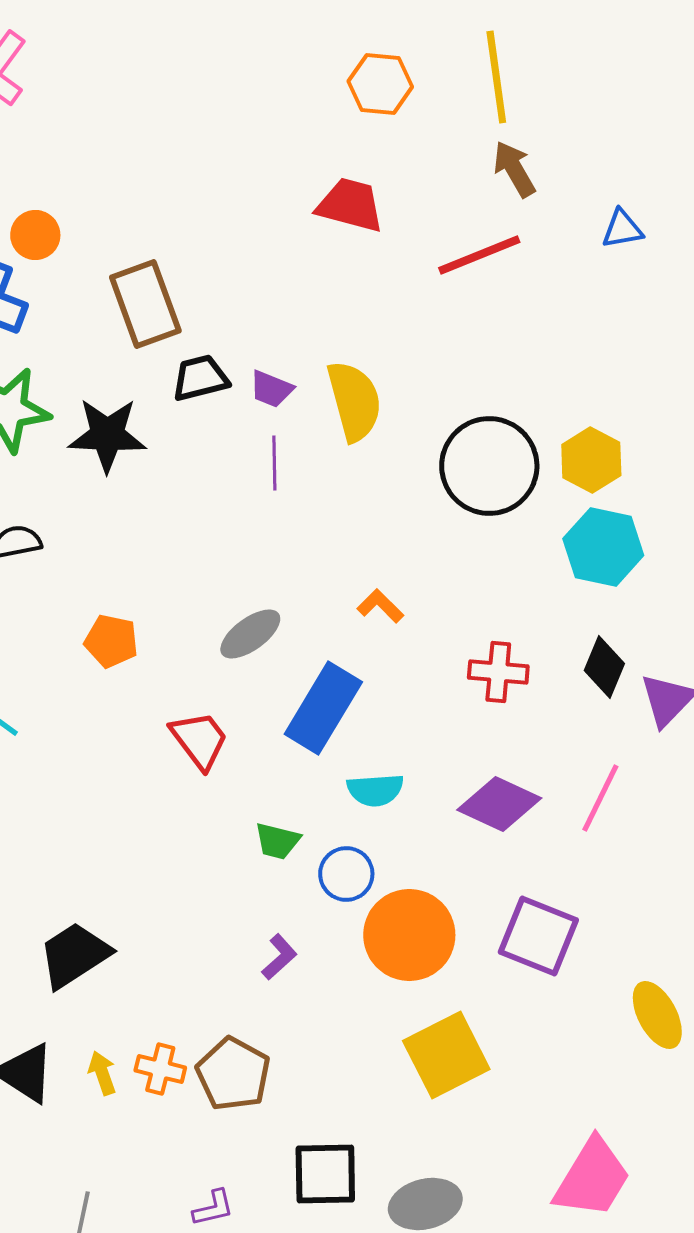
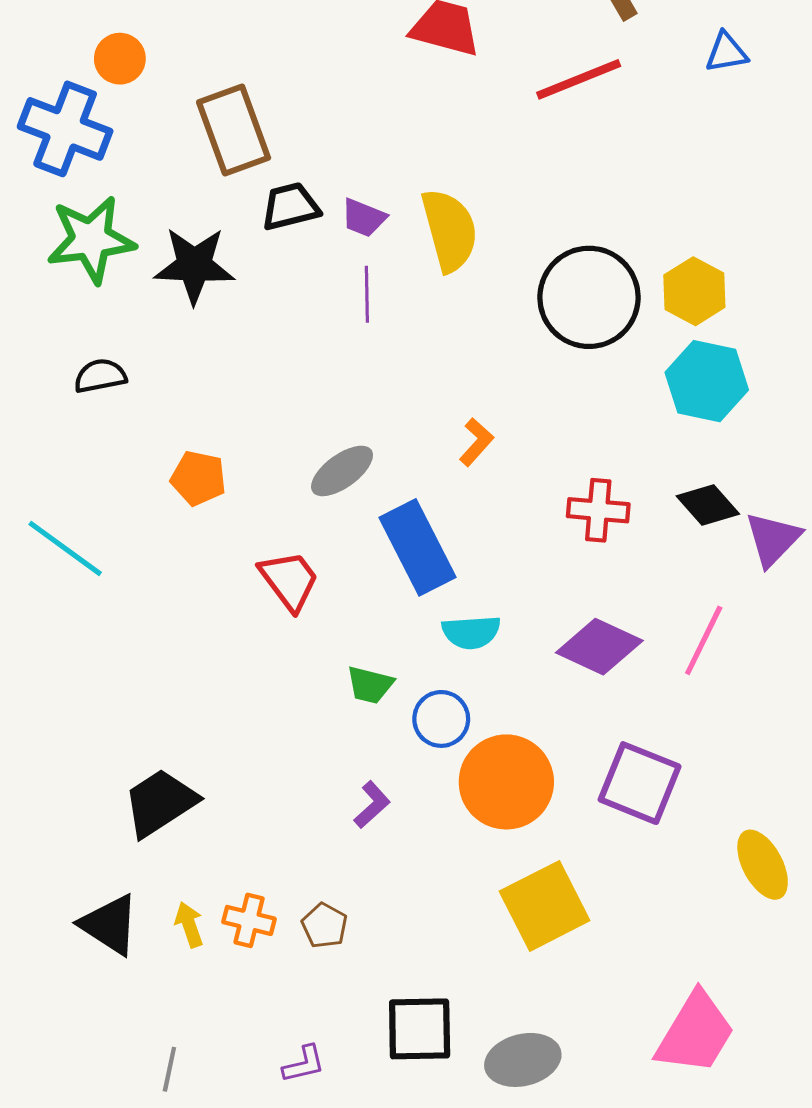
orange L-shape: (380, 606) -> (476, 442), turned 87
black diamond: (604, 667) -> (708, 505), turned -64
blue rectangle: (323, 708) -> (417, 547), turned -58
brown pentagon: (233, 1074) -> (324, 926), size x0.6

